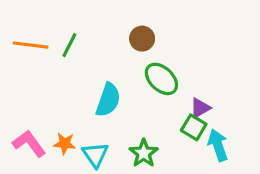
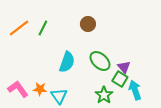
orange line: (31, 45) -> (19, 28), turned -45
green ellipse: (161, 79) -> (100, 61), moved
purple triangle: (200, 108) -> (124, 67), turned -40
green star: (144, 153) -> (104, 95), moved

